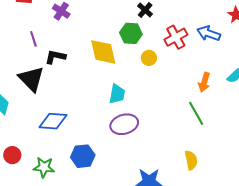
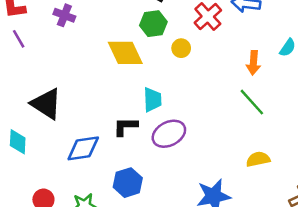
purple line: (33, 39) -> (19, 39), moved
black L-shape: (55, 57) -> (125, 126), moved
yellow semicircle: (191, 160) -> (258, 159), turned -78

